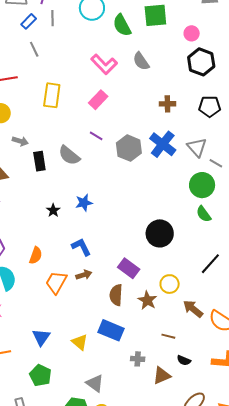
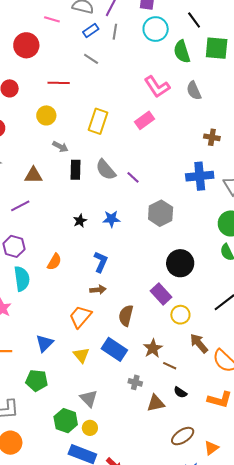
gray line: (34, 49) -> (91, 59), turned -42
yellow rectangle: (52, 95) -> (98, 121), moved
purple line: (96, 136) -> (133, 177), moved
blue cross: (163, 144) -> (200, 176), turned 36
gray hexagon: (129, 148) -> (161, 213), moved
blue L-shape: (81, 247) -> (101, 262), turned 40
purple rectangle: (129, 268) -> (161, 294), moved
orange trapezoid: (56, 282) -> (80, 317), moved
brown star: (147, 300) -> (153, 348), moved
green pentagon: (40, 375) -> (37, 380), turned -30

